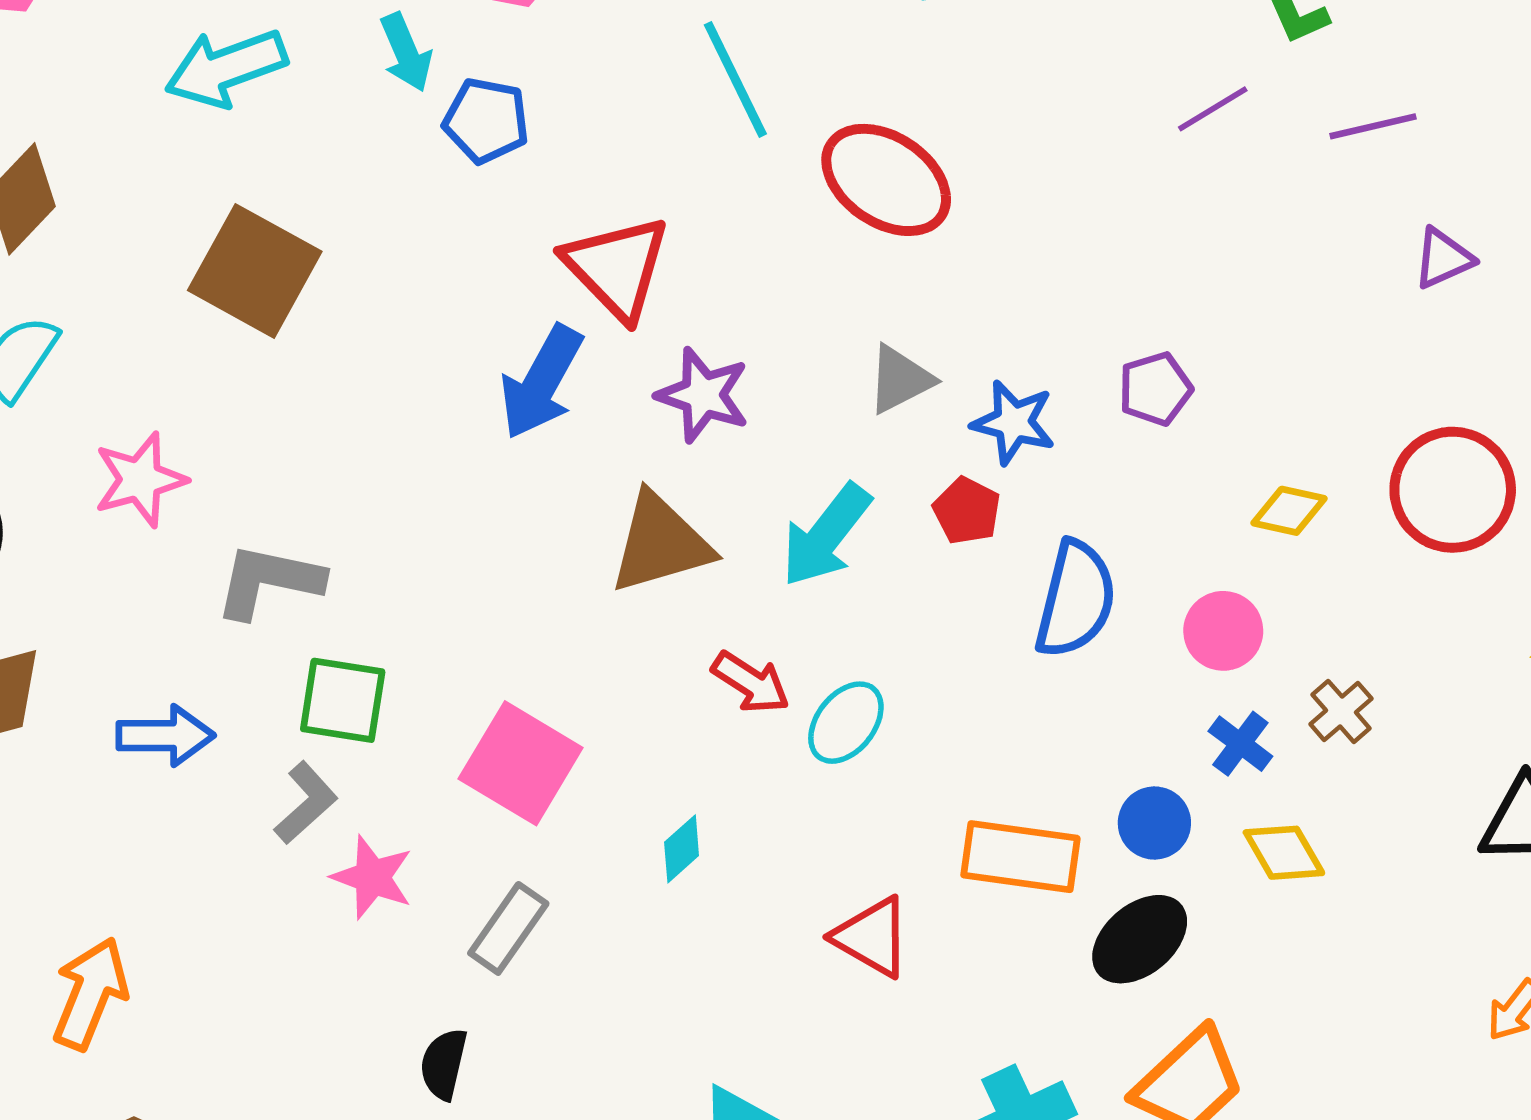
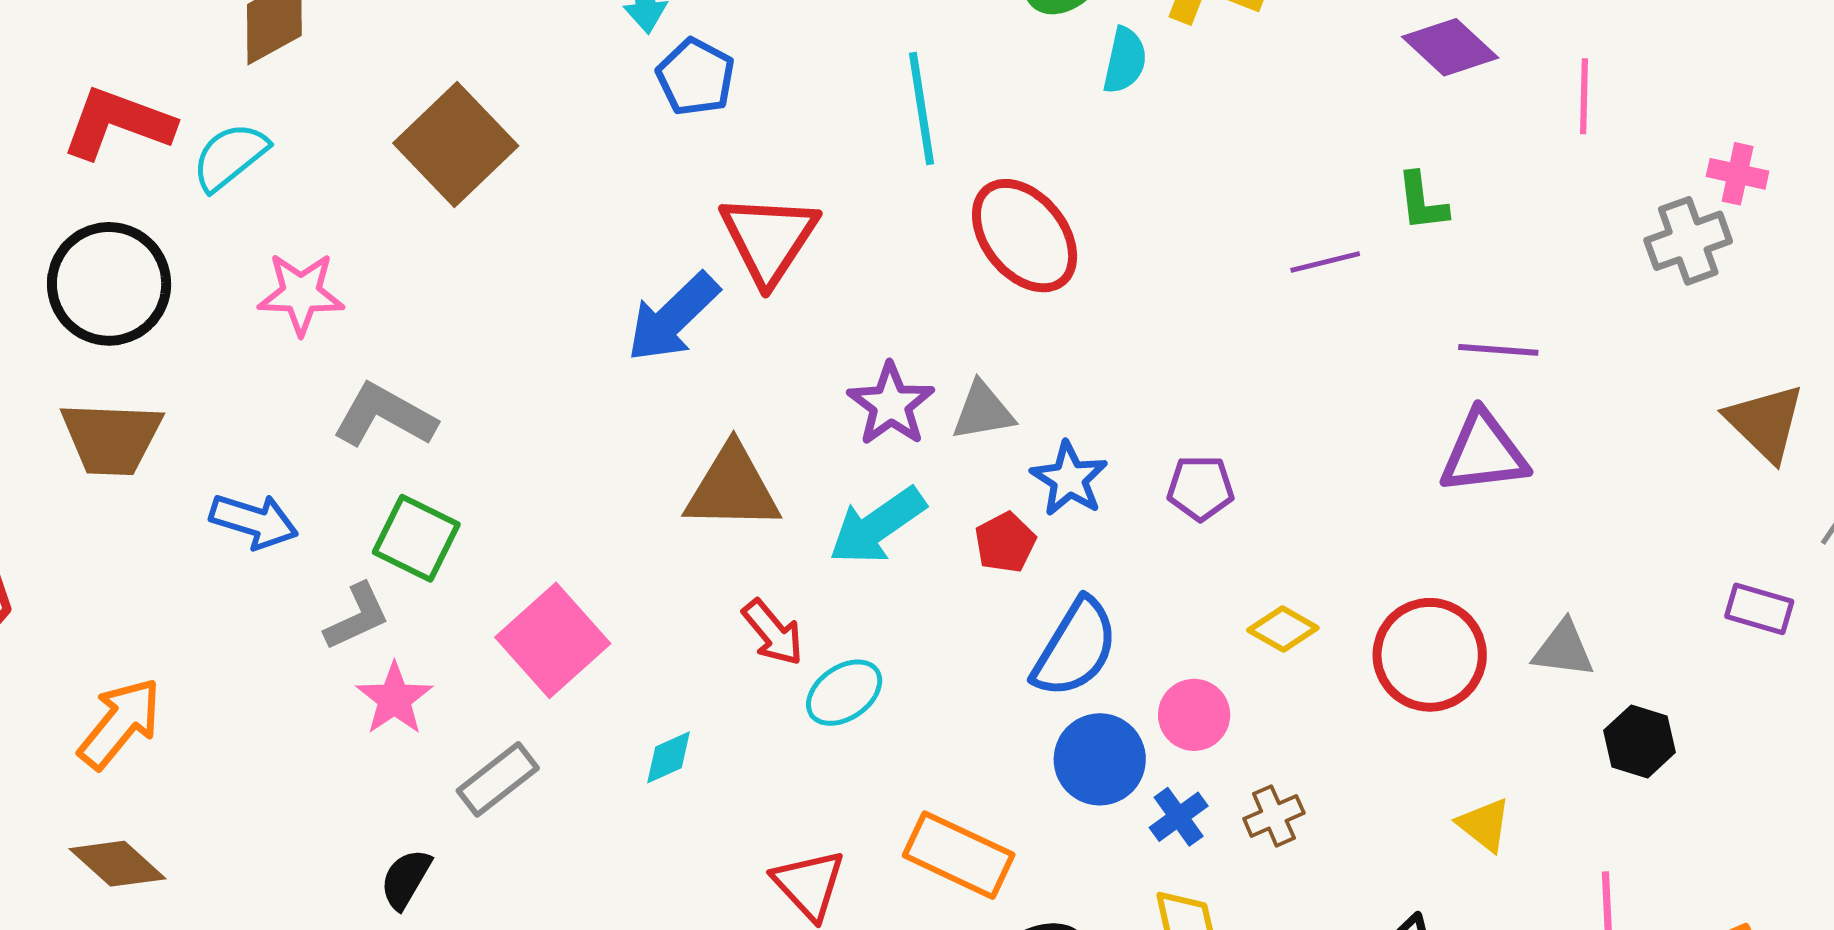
purple line: (1373, 126) -> (1498, 350), moved
purple triangle: (1443, 258) -> (1484, 453), size x1.6
purple star: (703, 395) -> (891, 404), moved
blue circle: (1154, 823) -> (1100, 759), moved, size x1.4

